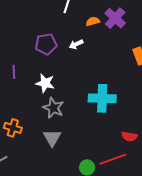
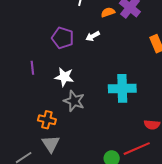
purple pentagon: (46, 44) -> (63, 38), turned 30
orange cross: (13, 128) -> (47, 120), moved
gray triangle: (52, 138) -> (51, 144), moved

